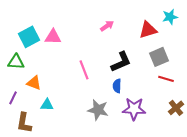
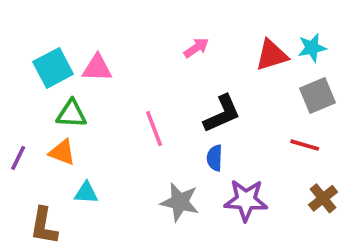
cyan star: (170, 17) -> (312, 48), moved
gray square: (159, 57) -> (317, 95), moved
green triangle: (16, 62) -> (71, 114), moved
purple line: (13, 98) -> (18, 158), moved

